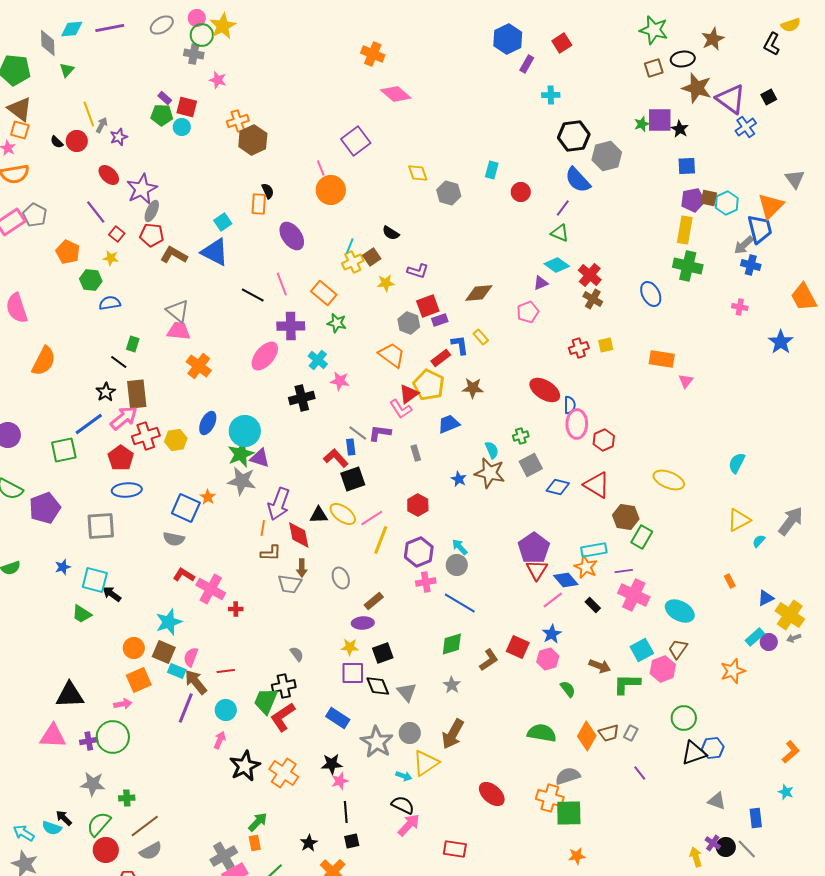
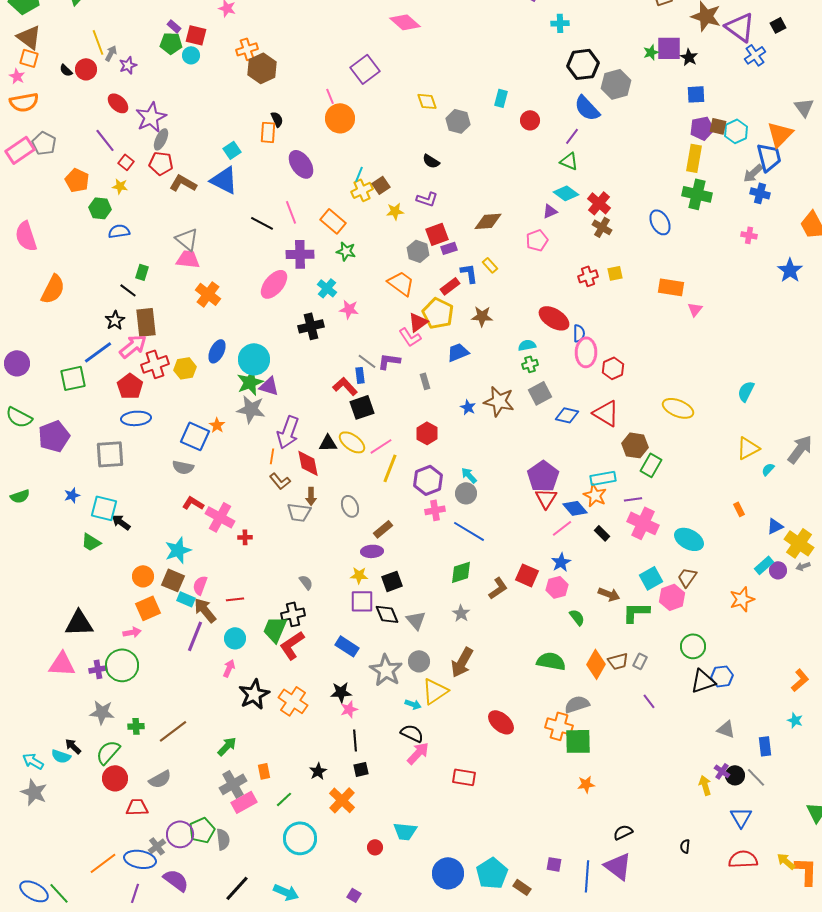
black semicircle: (391, 233) -> (431, 161), moved
cyan semicircle: (492, 450) -> (527, 345), moved, turned -78
brown L-shape: (271, 553) -> (280, 481), turned 50
green arrow: (258, 822) -> (227, 746), moved
brown line: (145, 826) -> (173, 731), moved

